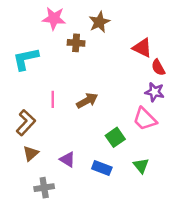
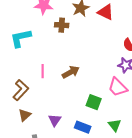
red triangle: (142, 48) -> (106, 12), moved
green square: (115, 137) -> (94, 102), turned -35
purple triangle: (67, 159) -> (55, 120), turned 32

